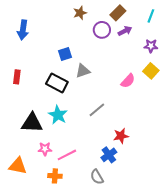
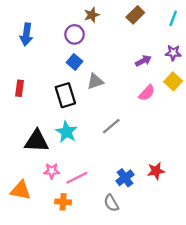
purple circle: (102, 30) -> (75, 34), moved
purple arrow: (125, 31) -> (143, 61), moved
blue square: (65, 54) -> (75, 62), turned -32
black rectangle: (57, 83) -> (65, 95), turned 45
red star: (121, 136) -> (156, 171), moved

